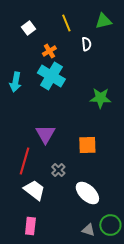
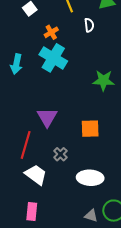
white ellipse: (87, 193) -> (90, 178), turned -40

